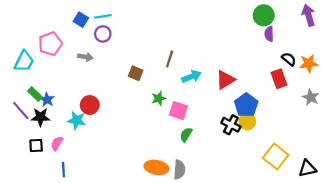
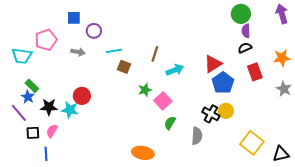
cyan line: (103, 16) -> (114, 51), moved
blue square: (81, 20) -> (74, 18), turned -32
black semicircle: (289, 59) -> (245, 48), moved, turned -64
cyan trapezoid: (24, 61) -> (22, 56), turned 70
red triangle: (225, 80) -> (213, 64), moved
blue star: (47, 100) -> (28, 97), moved
blue pentagon: (246, 105) -> (223, 83), moved
purple line: (21, 111) -> (19, 113), moved
pink square: (178, 111) -> (163, 101), turned 30
black star: (40, 117) -> (49, 107), moved
blue line: (63, 170) -> (46, 154), moved
gray semicircle: (179, 170) -> (197, 136), moved

